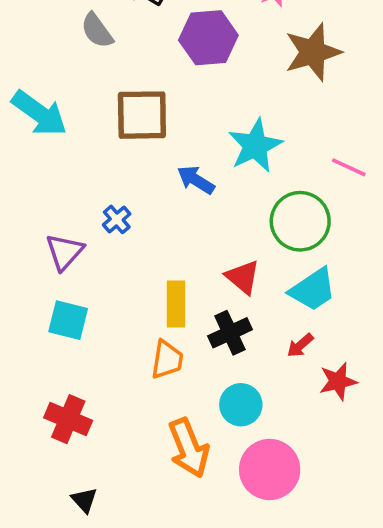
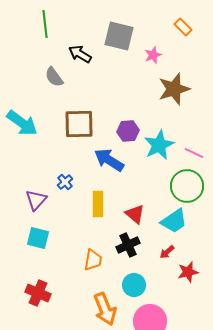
purple hexagon: (208, 38) -> (128, 131), moved, size x0.7
cyan star: (255, 146) -> (159, 145), moved
blue arrow: (196, 180) -> (109, 160), size x1.4
green circle: (300, 221) -> (187, 186), moved
yellow rectangle: (176, 304) -> (98, 204), moved

